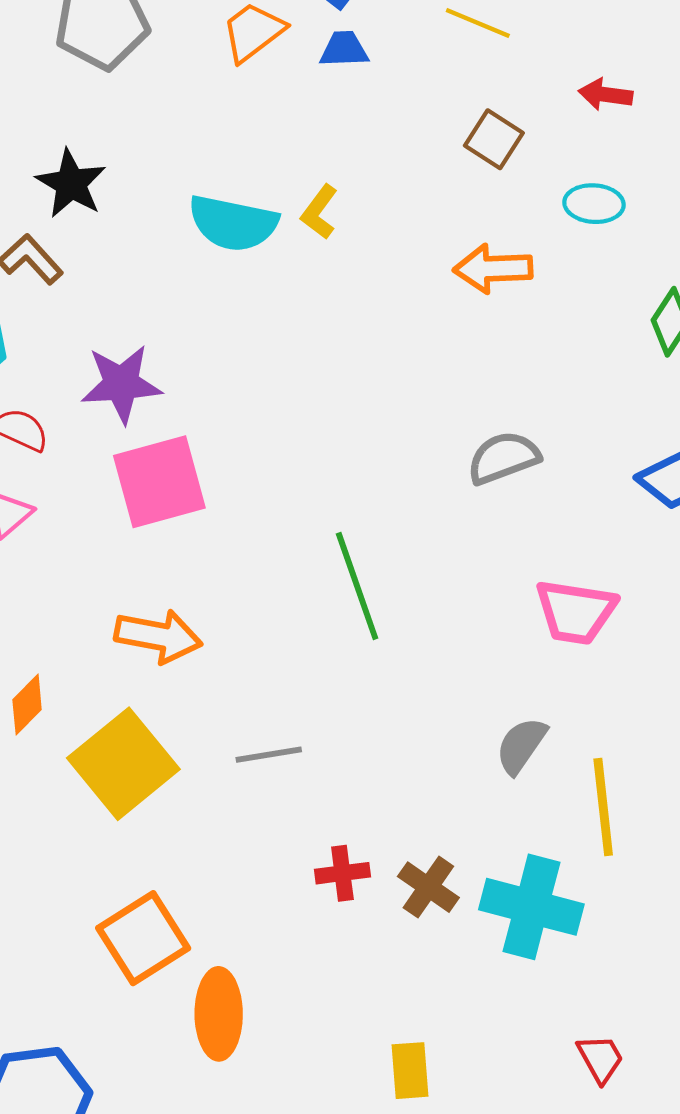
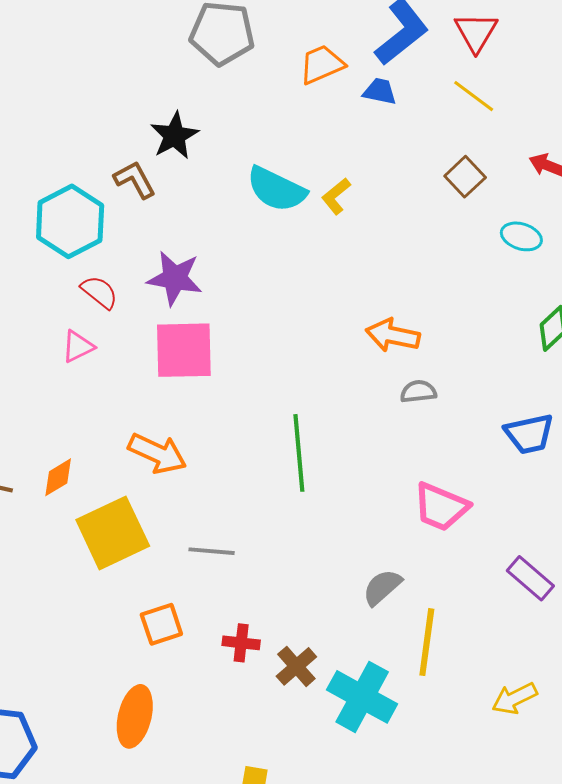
orange arrow: (493, 269) -> (393, 335), moved
gray semicircle: (503, 458) -> (418, 392), size x0.7
orange square: (143, 938) -> (161, 624), moved, size x0.7

